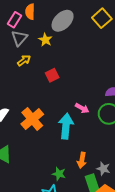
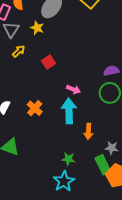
pink arrow: (82, 108) -> (73, 89), moved
orange cross: (32, 119) -> (35, 108), size x0.7
orange arrow: (82, 160) -> (88, 131), moved

